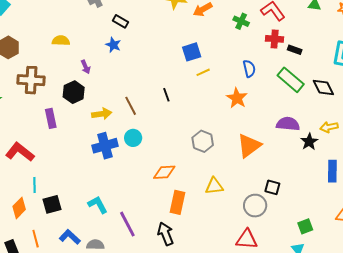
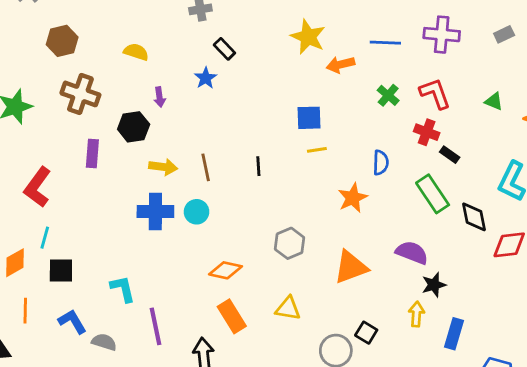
yellow arrow: (329, 127) -> (416, 314), moved, turned 90
red L-shape: (20, 152) -> (38, 187), turned -108
orange rectangle: (177, 202) -> (232, 316), turned -60

